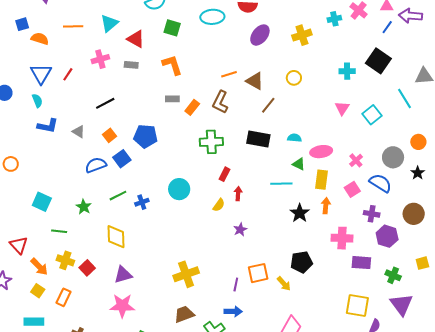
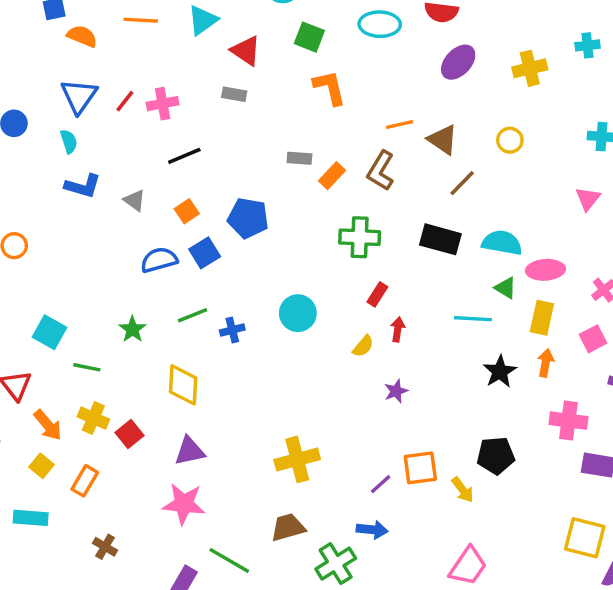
pink cross: (100, 59) -> (163, 104), moved
orange L-shape: (172, 65) -> (330, 88), moved
cyan semicircle: (294, 138) -> (502, 243), size x1.6
cyan square: (42, 202) -> (49, 332), moved
purple line: (236, 285) -> (381, 484), turned 32

